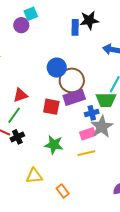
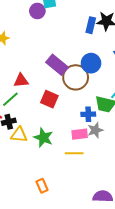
blue circle: (57, 68) -> (91, 63), moved
purple rectangle: (74, 97) -> (57, 65), moved, turned 45
gray star: (102, 127) -> (95, 130), size x0.7
yellow triangle: (34, 176) -> (19, 135), moved

